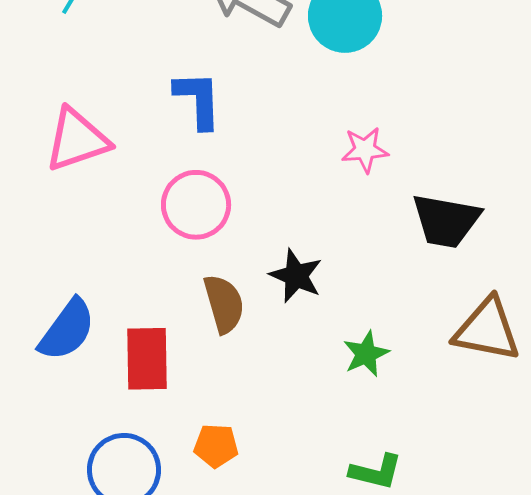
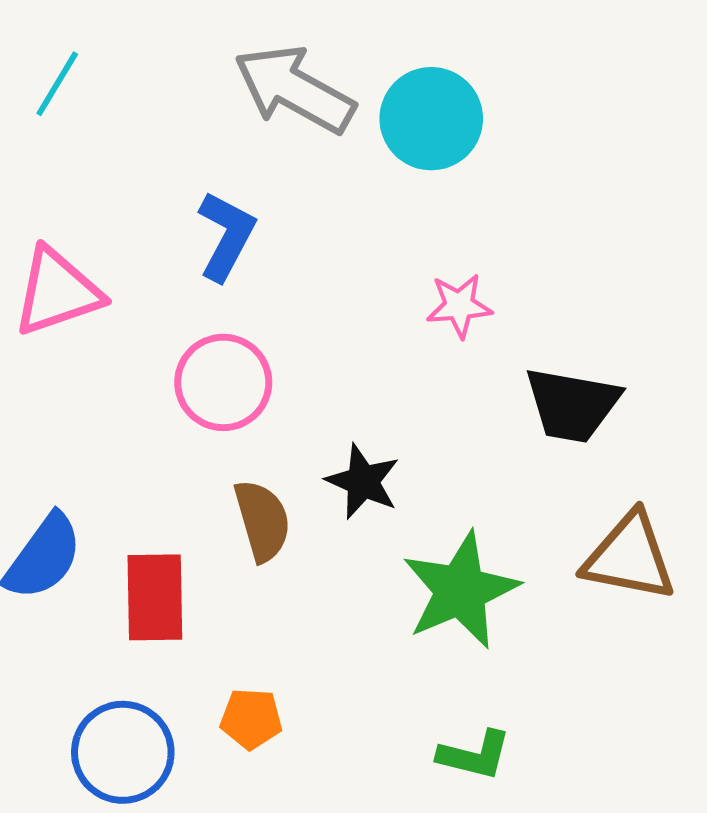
blue L-shape: (198, 100) -> (226, 236), turned 30
green star: (366, 354) -> (461, 590), size x1.8

